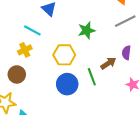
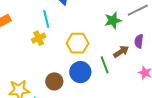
cyan line: (32, 30) -> (46, 19), turned 48
green star: (87, 30) -> (113, 20), moved
brown circle: (17, 74) -> (54, 81), moved

